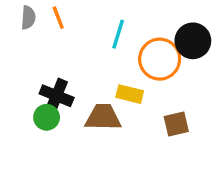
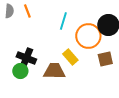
yellow rectangle: (130, 94) -> (70, 57), turned 35
brown square: (176, 124) -> (105, 59), moved

